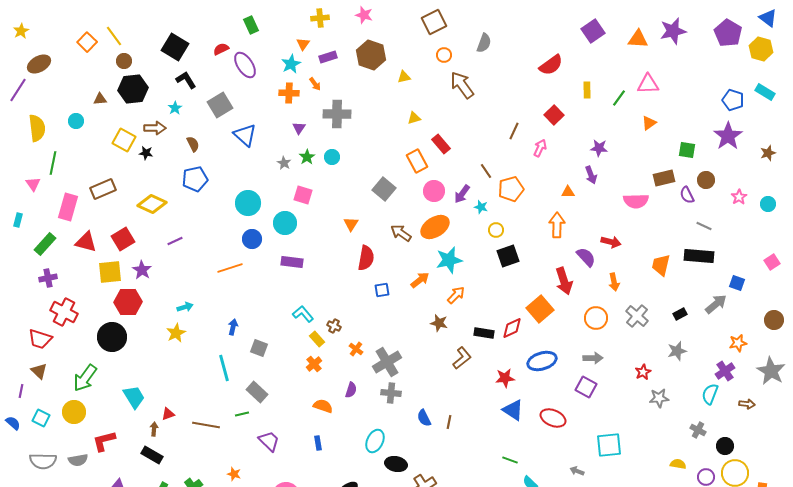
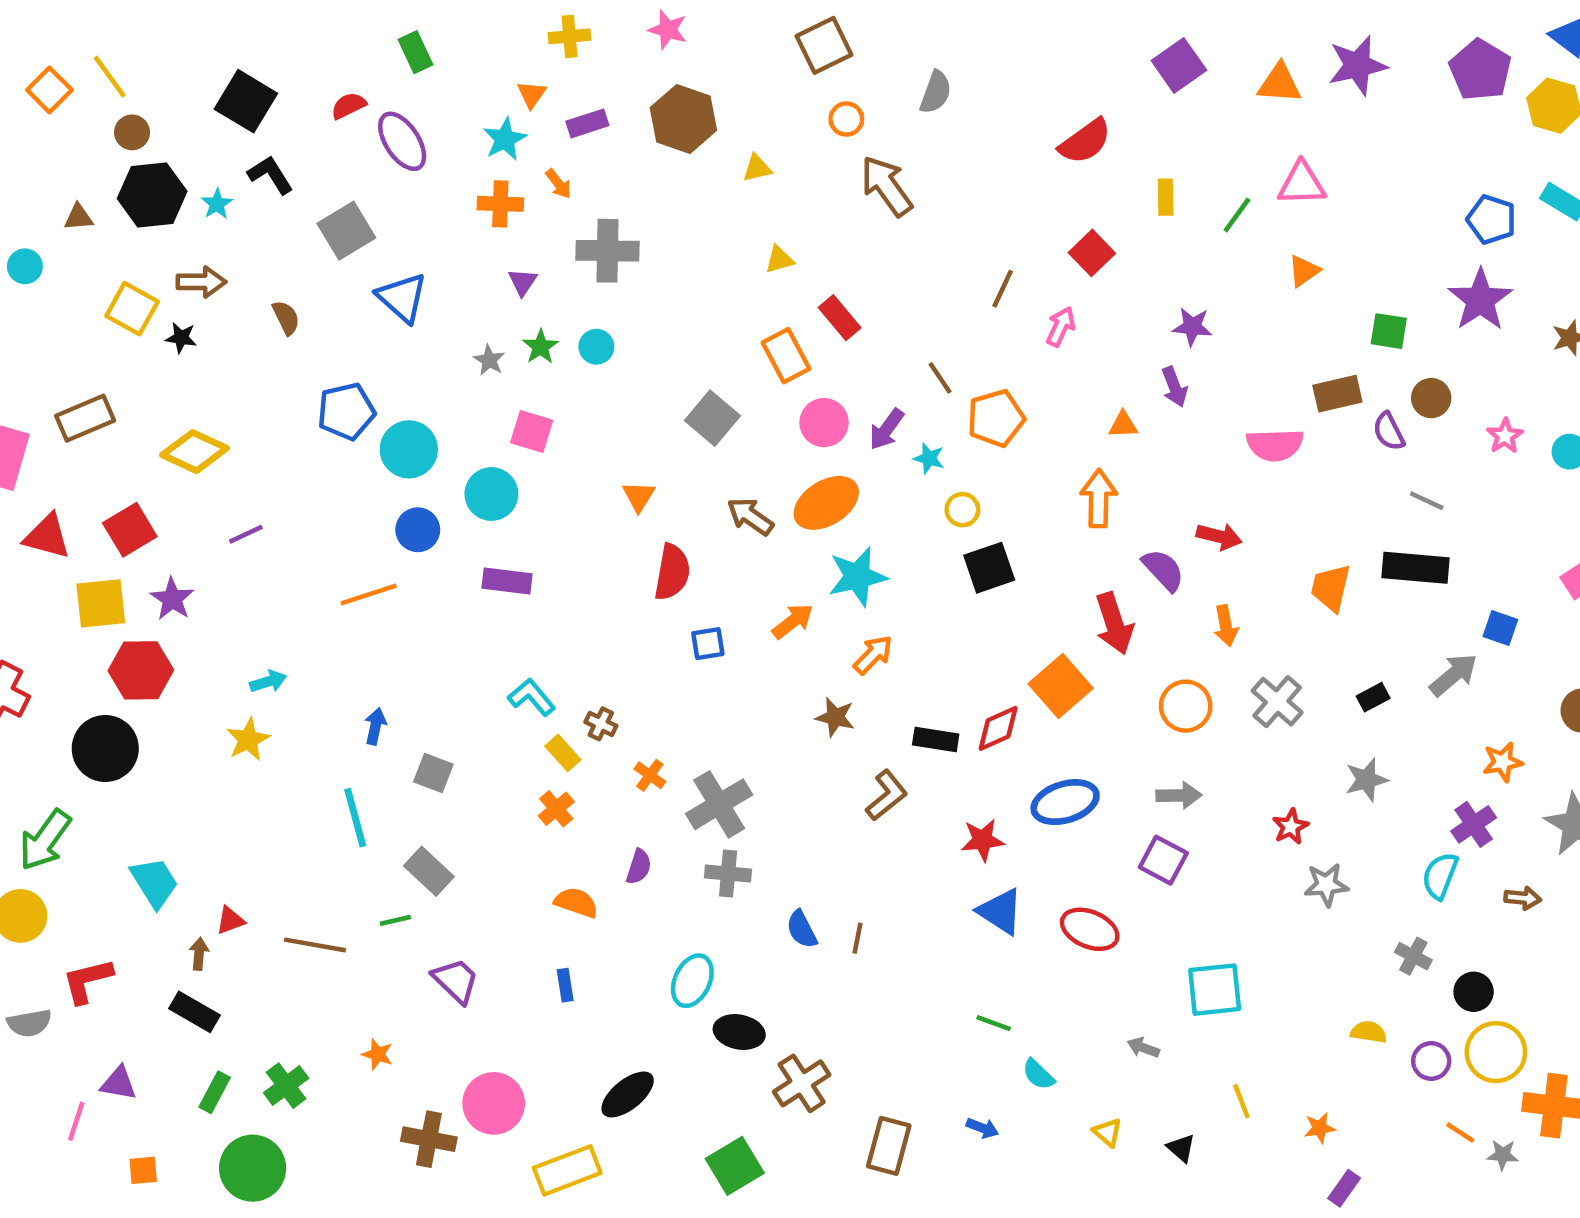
cyan star: (175, 108) -> (217, 204), moved
blue pentagon: (195, 179) -> (346, 411), moved

